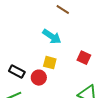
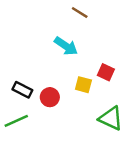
yellow square: (50, 63) -> (83, 85), moved

